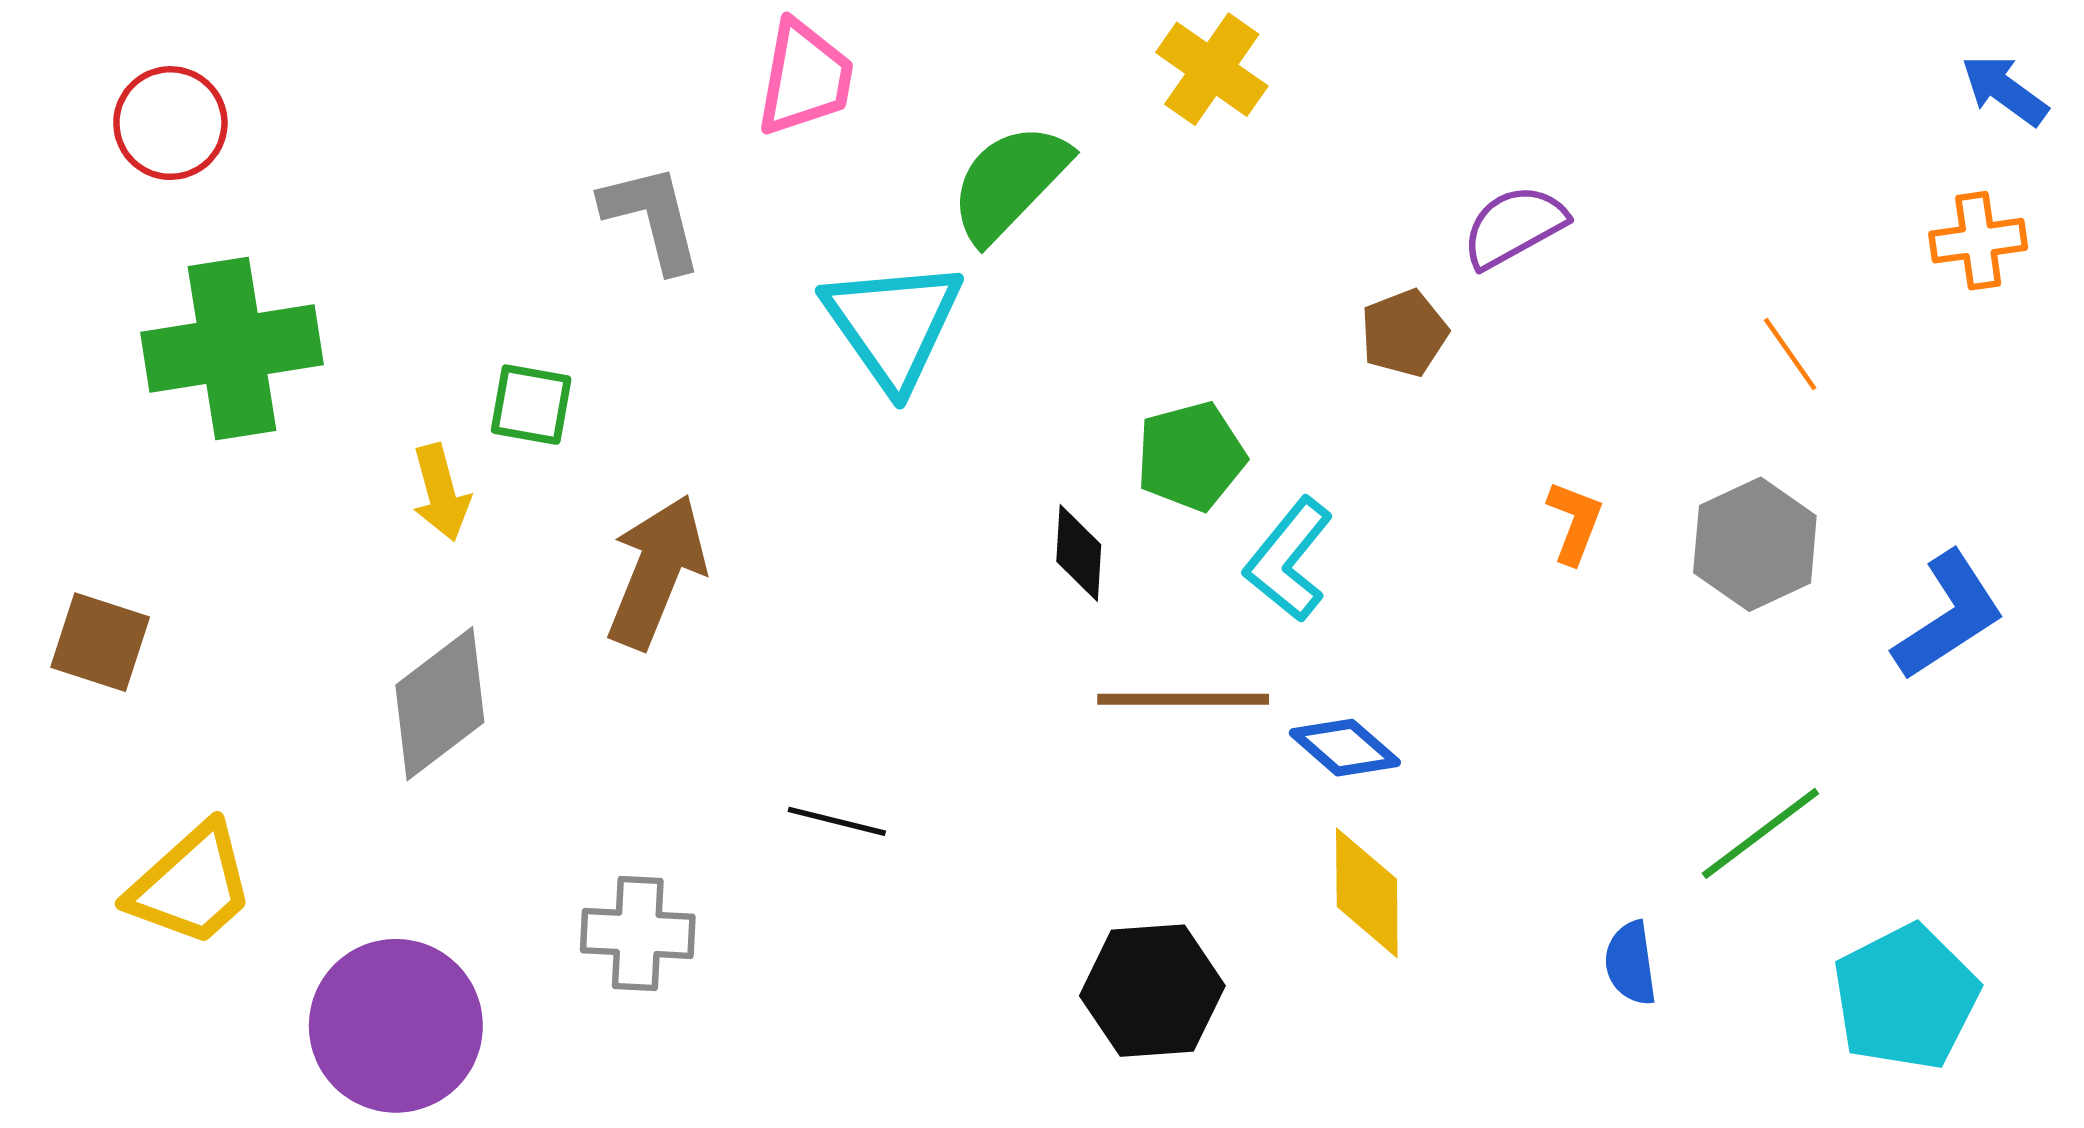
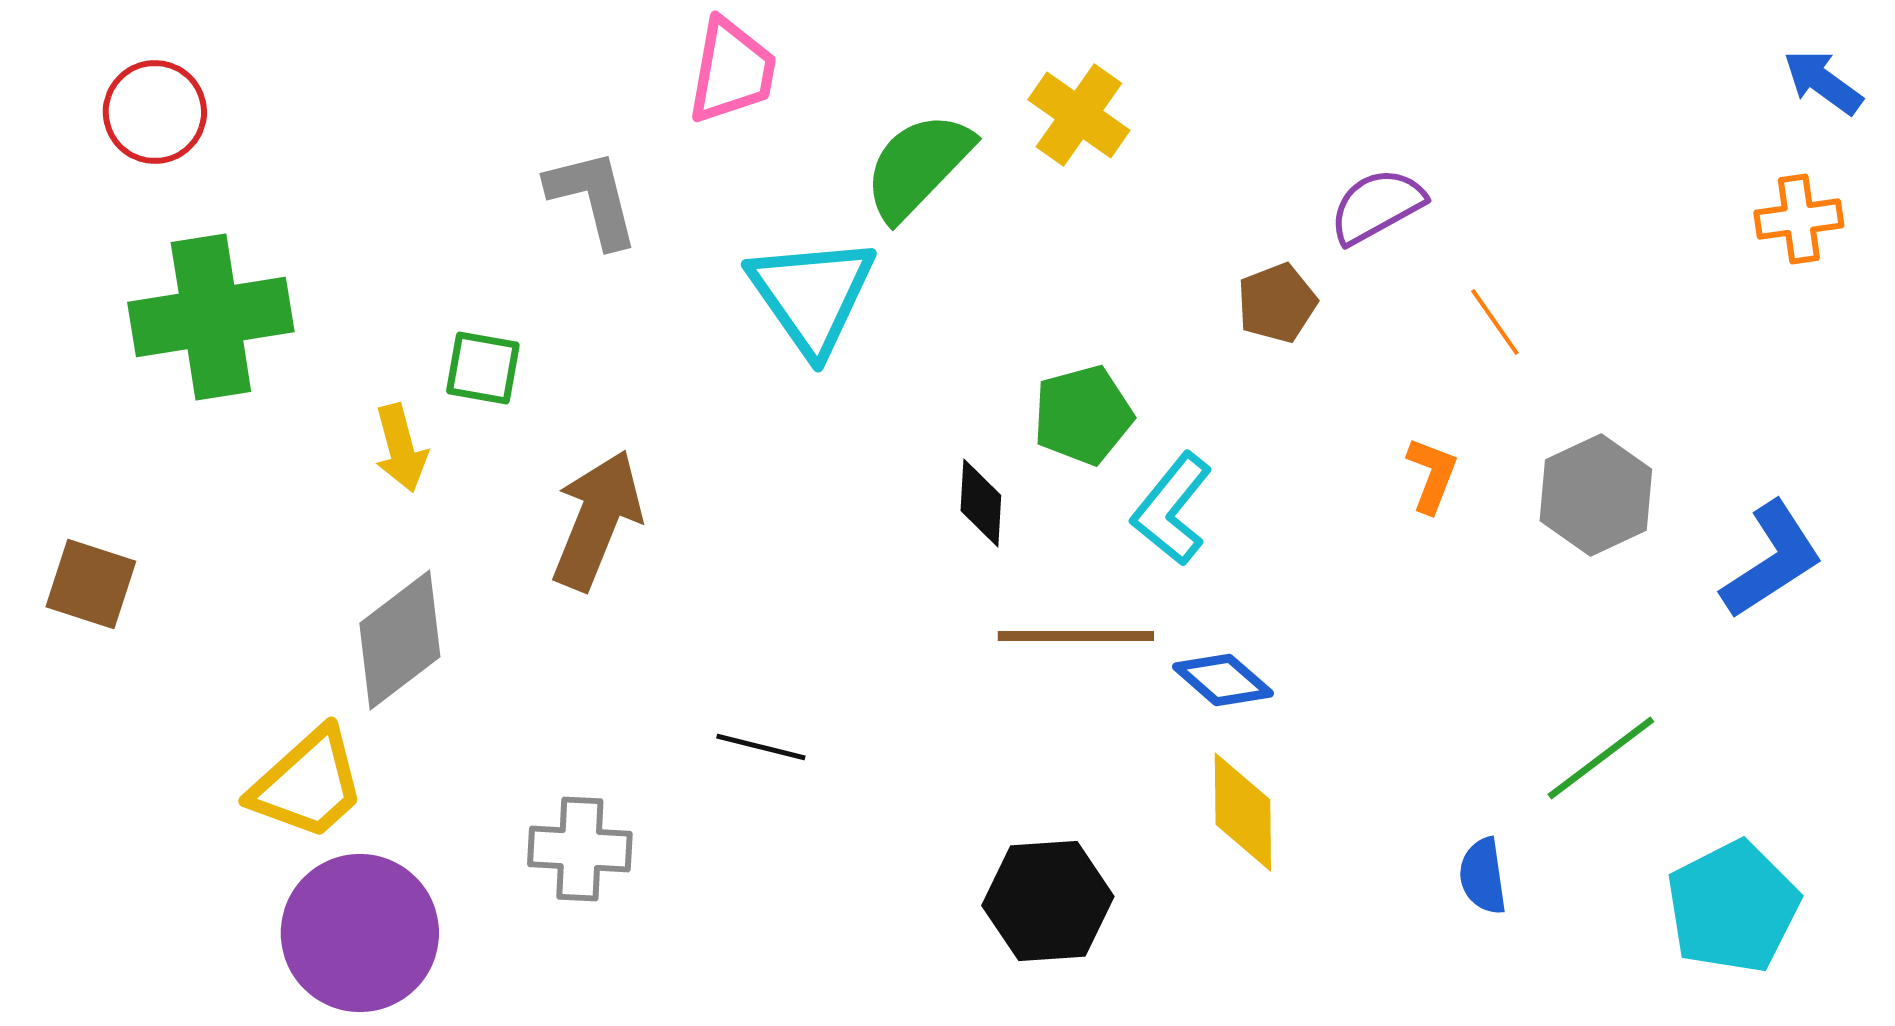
yellow cross: (1212, 69) -> (1079, 115), moved
orange line: (1790, 354) -> (1495, 322), moved
yellow trapezoid: (191, 885) -> (308, 784), moved

